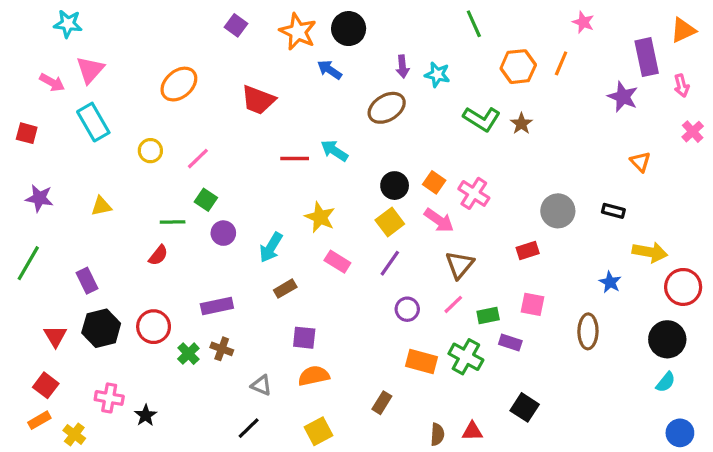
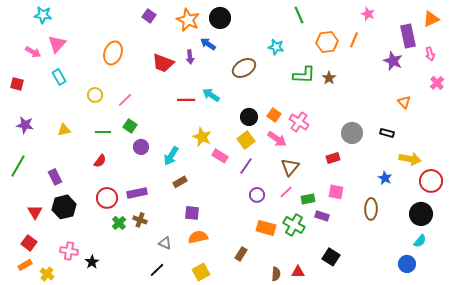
purple arrow: (402, 67) -> (190, 57), moved
orange ellipse: (179, 84) -> (113, 53), turned -30
green L-shape: (482, 119) -> (304, 75), turned -30
cyan rectangle: (93, 122) -> (59, 77), size x0.7
green line: (173, 222) -> (103, 132), moved
pink rectangle: (337, 262) -> (220, 156), moved
red circle: (154, 327) -> (107, 198), moved
blue circle: (680, 433) -> (407, 264), moved

